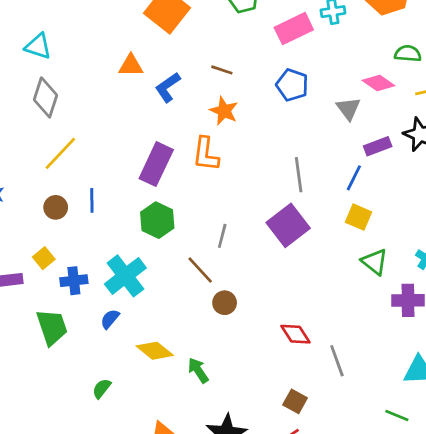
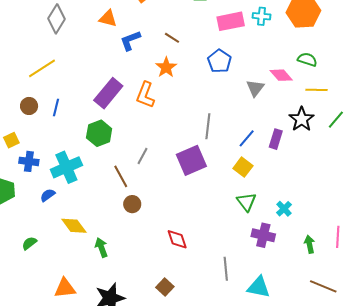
gray diamond: (45, 97) -> (56, 19), moved
purple rectangle: (378, 146) -> (276, 139), moved, turned -66
gray line: (337, 361) -> (226, 269), moved

